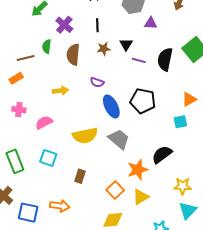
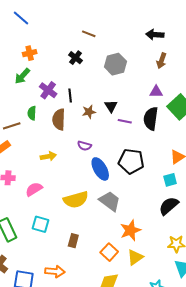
purple triangle: (151, 23) -> (156, 92), moved
black line: (97, 25) -> (70, 96), moved
black semicircle: (162, 154) -> (169, 206), moved

